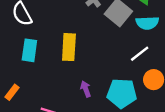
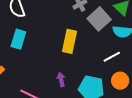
yellow rectangle: (69, 47) -> (69, 41), moved

